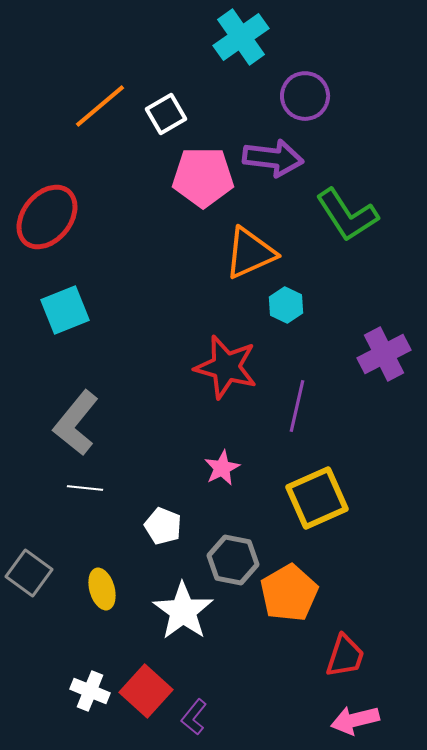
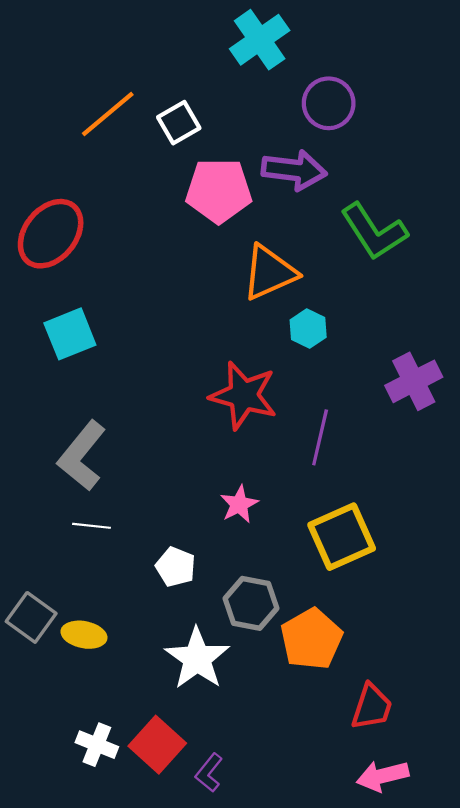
yellow ellipse: (102, 589) -> (84, 635), moved, turned -63

